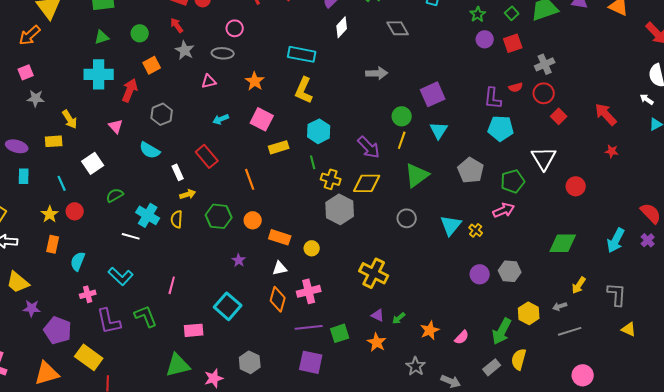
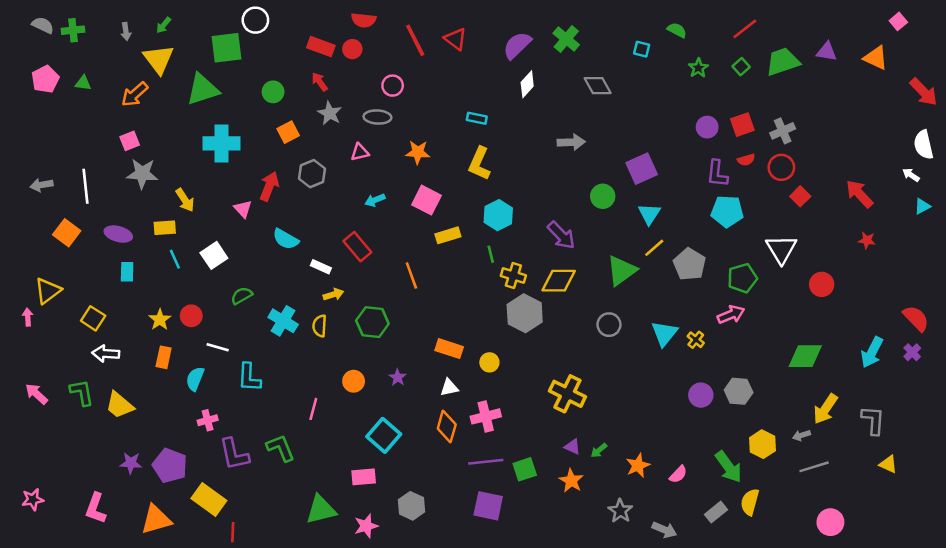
green triangle: (102, 37) -> (203, 89), moved, size x1.8
purple circle: (485, 39) -> (707, 127), moved
red square: (513, 43) -> (742, 125), moved
cyan rectangle: (302, 54) -> (477, 118), size x0.6
orange star: (255, 81) -> (418, 152), turned -30
red arrow: (130, 90) -> (269, 186), moved
gray star: (36, 98) -> (142, 174), size x1.4
gray hexagon: (162, 114) -> (312, 174), moved
yellow line: (402, 140) -> (654, 248), moved, turned 30
white rectangle: (178, 172) -> (321, 267), turned -42
cyan line: (62, 183) -> (175, 259), moved
orange circle: (253, 220) -> (354, 381), moved
white line: (131, 236) -> (218, 347), moved
cyan L-shape: (121, 276) -> (249, 377), moved, turned 50
yellow arrow: (579, 285) -> (825, 409), size x1.4
purple star: (32, 308) -> (131, 463), moved
pink rectangle: (194, 330) -> (364, 477), moved
green arrow: (502, 331) -> (729, 467), turned -64

